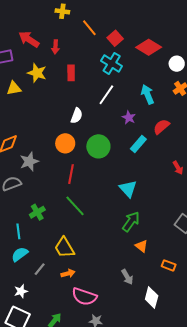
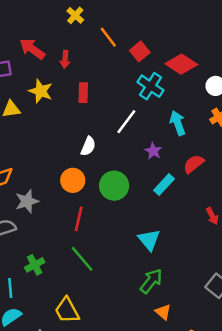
yellow cross: (62, 11) -> (75, 15), turned 32
cyan cross: (112, 63) -> (151, 86), moved

